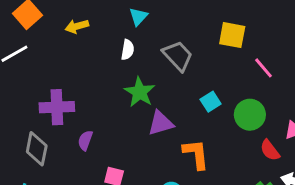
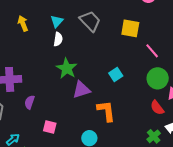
cyan triangle: (138, 16) -> (57, 21), moved
yellow arrow: (77, 26) -> (23, 23), turned 84
gray trapezoid: (178, 56) -> (90, 21), moved
green circle: (250, 115) -> (158, 78), moved

